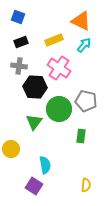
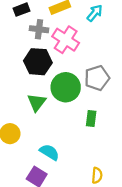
gray cross: (19, 66) -> (39, 29), moved
gray pentagon: (86, 101) -> (97, 78), turned -30
cyan semicircle: (45, 165) -> (49, 152), turned -48

